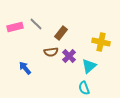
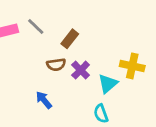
yellow cross: (101, 42) -> (132, 66), moved
blue arrow: (25, 68) -> (44, 100), moved

